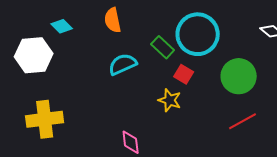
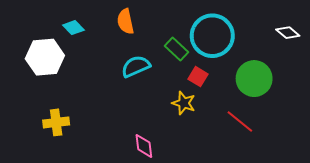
yellow cross: (45, 119) -> (56, 122), size x0.7
red line: (243, 121) -> (240, 121), moved, turned 68

